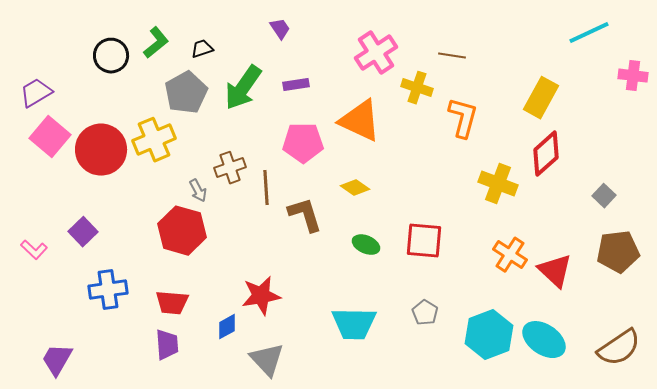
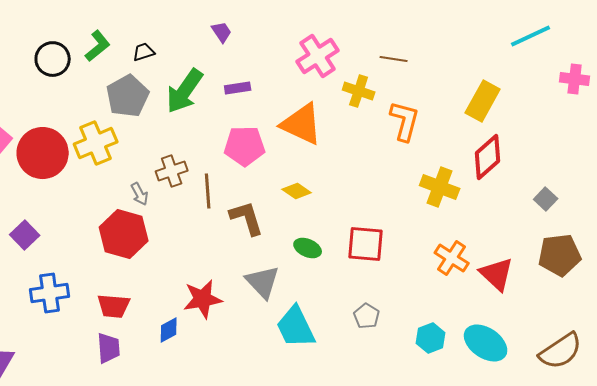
cyan trapezoid: (354, 324) -> (296, 327), turned 63
cyan hexagon: (489, 335) -> (431, 338), size x0.6
gray triangle: (267, 360) -> (263, 282), moved

